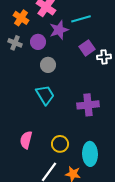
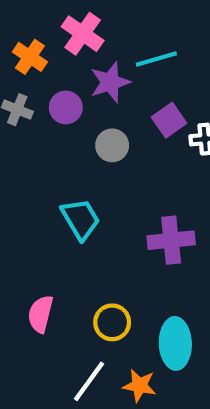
gray circle: (48, 65) -> (112, 145), moved

